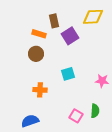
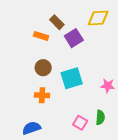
brown rectangle: (54, 21) -> (57, 22), turned -32
brown circle: (36, 54) -> (43, 68), moved
cyan square: (68, 74) -> (72, 78), size x1.5

